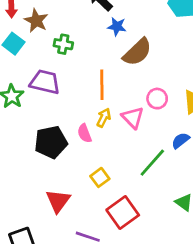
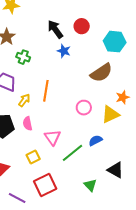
brown semicircle: (137, 52) -> (101, 73), moved
yellow arrow: (104, 118) -> (24, 100), moved
pink triangle: (133, 118) -> (53, 137), moved

